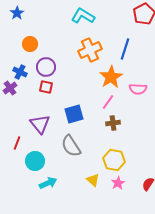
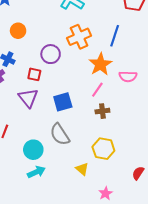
purple circle: (46, 67) -> (51, 54), moved
purple triangle: (40, 124) -> (28, 98), moved
cyan circle: (35, 161) -> (33, 150), moved
pink star: (118, 183) -> (106, 193), moved

